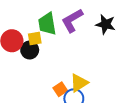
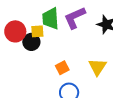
yellow triangle: (79, 83) -> (97, 67), moved, turned -30
orange square: (60, 89) -> (62, 68), moved

